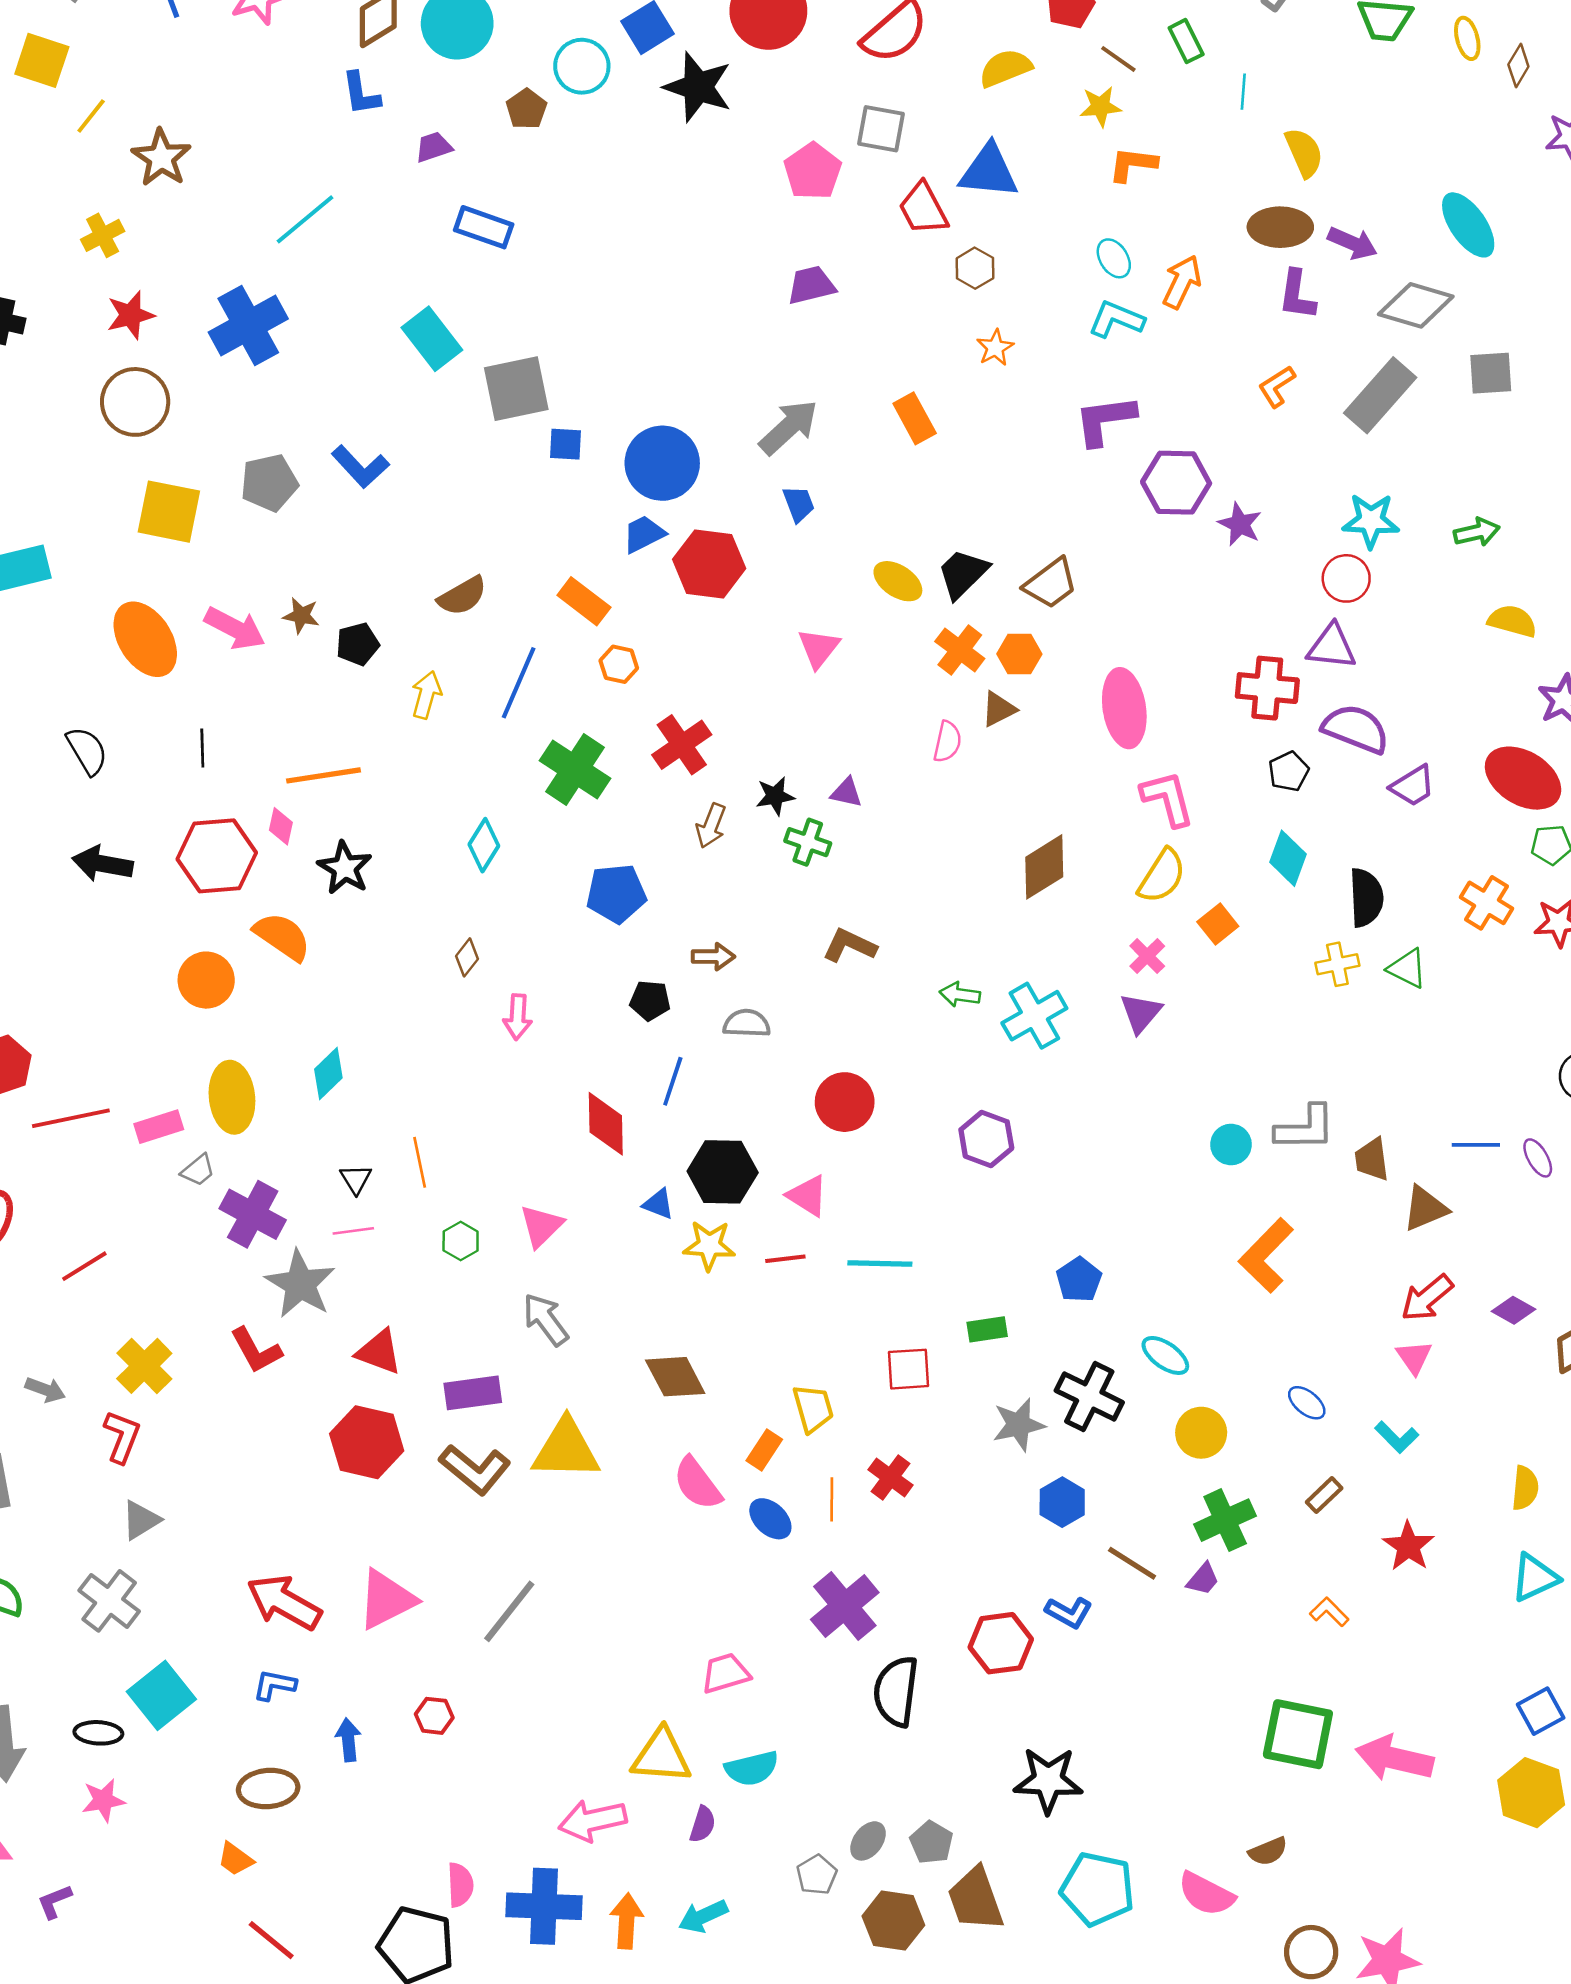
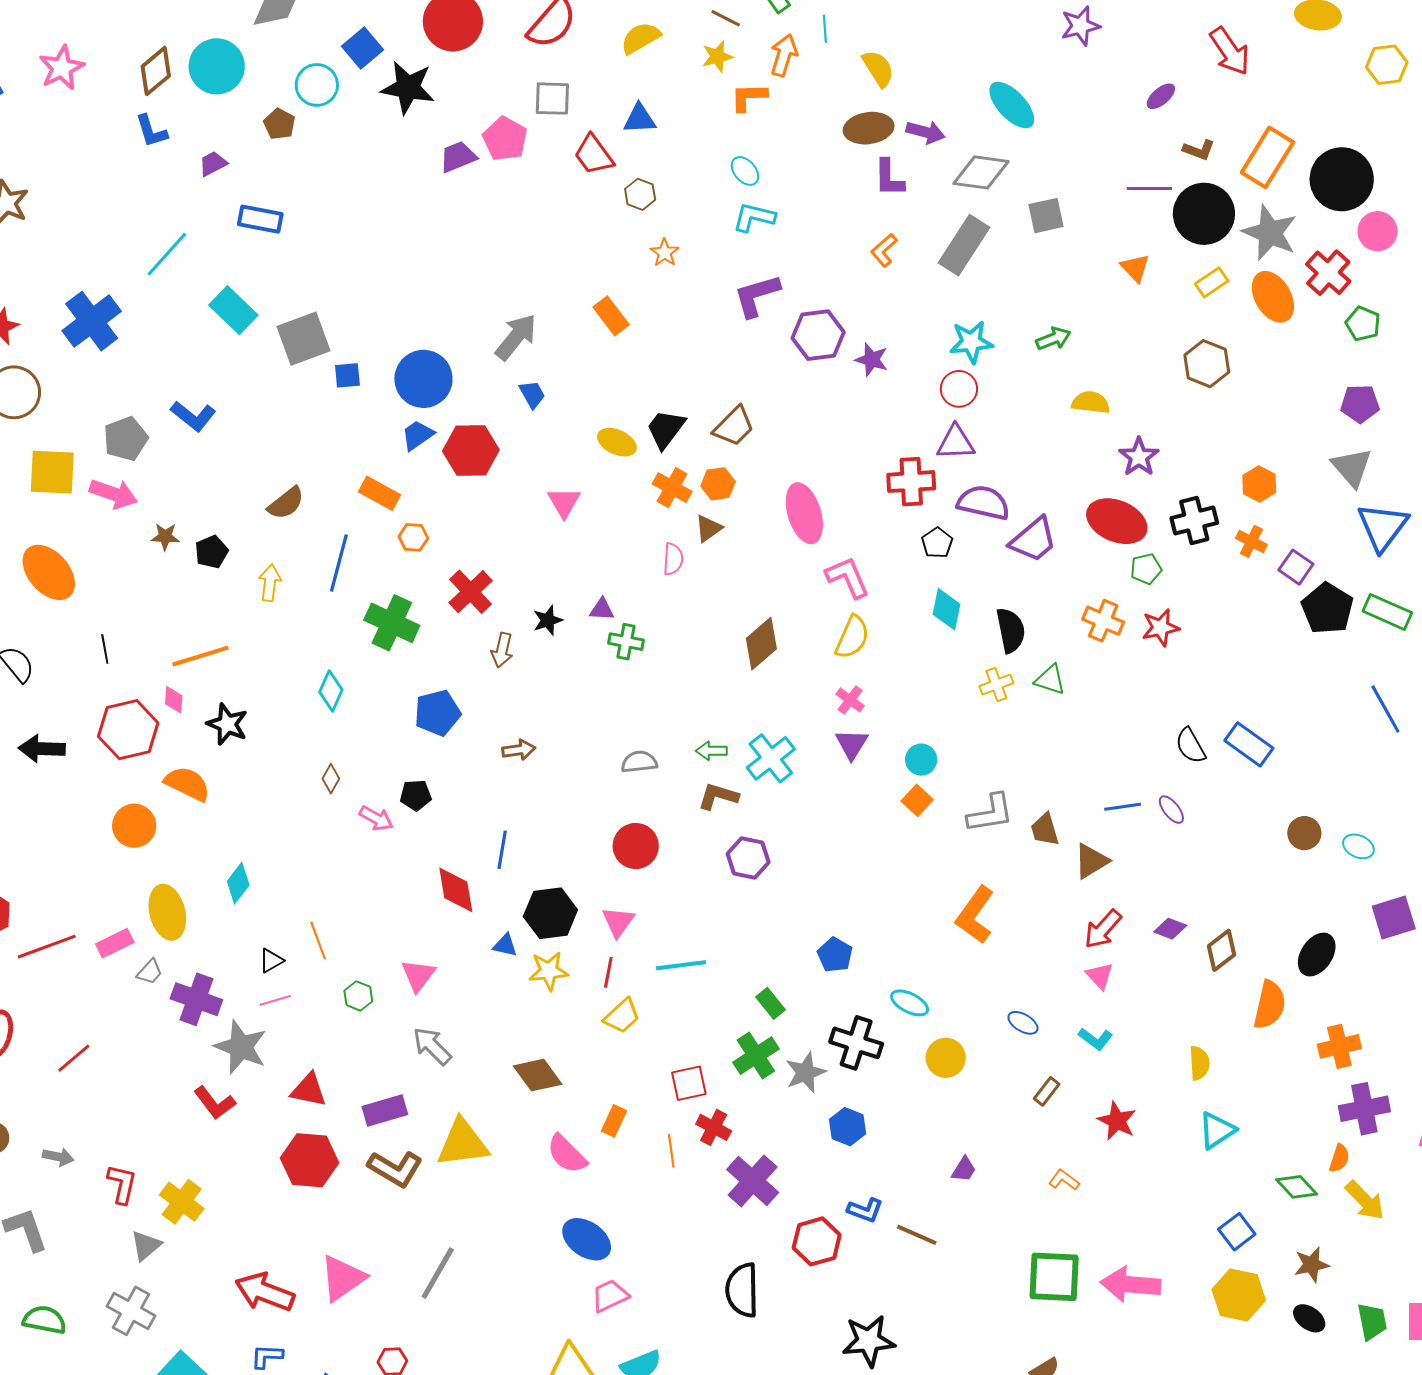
blue triangle: (989, 171) -> (640, 119), size x0.7
cyan line: (305, 219) -> (167, 254), moved
orange arrow: (1182, 282) -> (784, 55), moved
purple trapezoid: (811, 285) -> (458, 157), moved
pink arrow: (235, 628) -> (113, 494), moved
purple trapezoid: (1413, 786) -> (1033, 540), size x1.4
green cross: (808, 842) -> (626, 642), moved
orange square: (1218, 924) -> (917, 800), moved
brown L-shape: (849, 945) -> (718, 796), moved
black pentagon: (650, 1000) -> (416, 795), moved
pink arrow: (518, 1017) -> (376, 818), turned -56
gray semicircle: (747, 1023) -> (639, 762), moved
cyan circle: (1231, 1145) -> (921, 760), moved
black triangle: (356, 1179) -> (271, 961), turned 40
pink triangle: (808, 1196) -> (618, 922), turned 42
red line: (785, 1259) -> (608, 972), turned -64
green rectangle: (987, 1329) -> (770, 1003), turned 68
yellow cross: (144, 1366) -> (182, 1202), moved
red square: (909, 1369) -> (689, 1083), moved
yellow trapezoid: (813, 1408) -> (622, 1016), moved, turned 72
blue ellipse: (770, 1519) -> (587, 1239), moved, size x1.4
green cross: (1225, 1520) -> (756, 1056), moved
brown line: (1132, 1563) -> (917, 1235), moved
purple cross: (845, 1606) -> (753, 1181), moved

